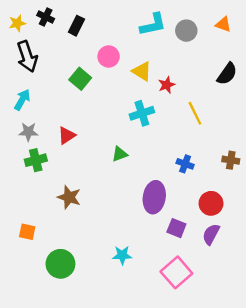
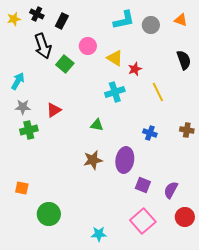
black arrow: (27, 57) -> (43, 46), moved
black semicircle: (227, 74) -> (184, 60), turned -54
green triangle: (120, 154) -> (97, 125), turned 32
brown star: (69, 197) -> (93, 160), moved, turned -30
red circle: (211, 203) -> (185, 217), moved
cyan star: (122, 255) -> (99, 234), moved

